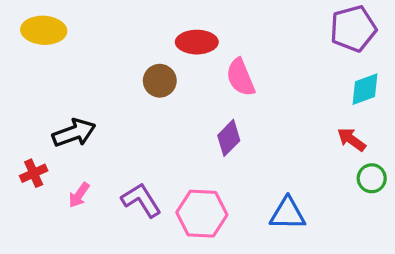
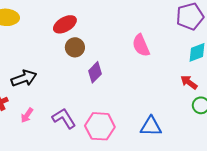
red ellipse: (197, 42) -> (65, 24), moved, turned -30
pink semicircle: (241, 77) -> (141, 45), moved
purple diamond: (229, 138) -> (95, 72), moved

